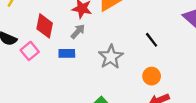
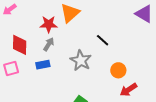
black line: (152, 40) -> (103, 40), moved
pink square: (30, 51) -> (11, 68), turned 35

